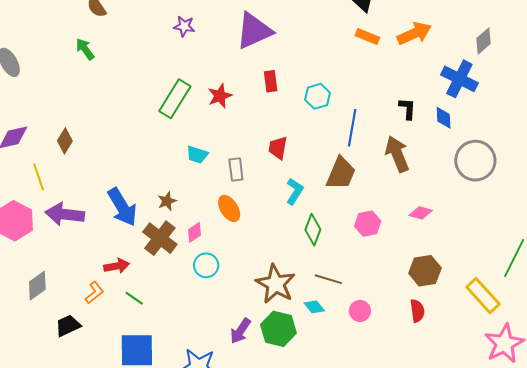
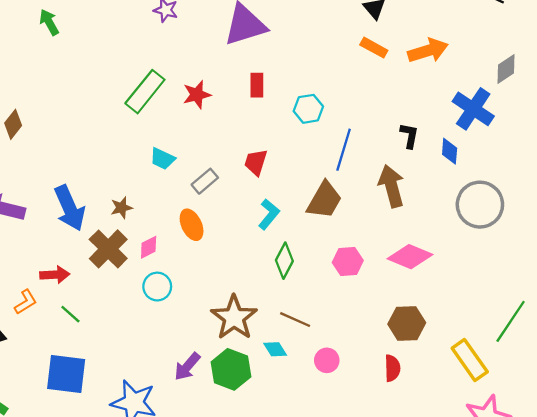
gray rectangle: (236, 170) -> (205, 181), turned 50
pink diamond: (421, 213) -> (410, 257), size x1.6

